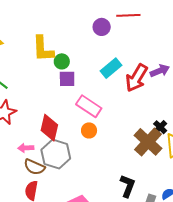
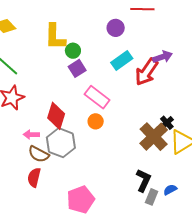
purple circle: (102, 27) -> (116, 28), moved
purple arrow: (160, 71) -> (163, 57), moved
purple square: (67, 79) -> (77, 68), turned -36
black L-shape: (128, 186) -> (143, 180), moved

